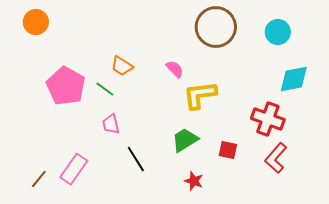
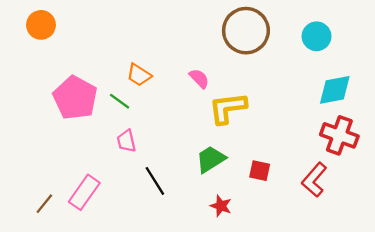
red cross: (268, 119) -> (339, 135), moved

